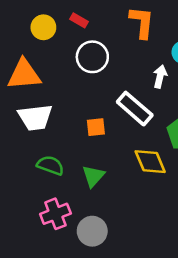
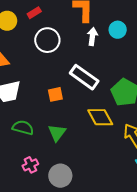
red rectangle: (79, 20) -> (34, 13), turned -56
white arrow: (160, 76) -> (92, 36), moved
pink cross: (55, 214) -> (30, 165), size x0.7

